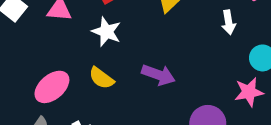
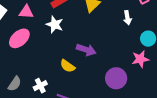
yellow semicircle: (101, 78) -> (67, 66), moved
pink ellipse: (52, 87) -> (19, 38), moved

